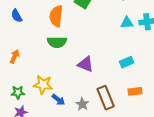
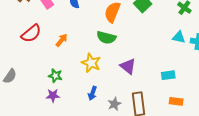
yellow star: (43, 85) -> (91, 63), moved
orange rectangle: (135, 91) -> (176, 101), moved
blue arrow: (58, 100) -> (92, 93), turned 56

